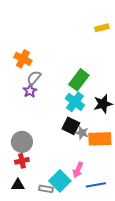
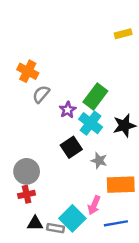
purple star: (30, 91) -> (68, 110), moved
black square: (71, 126) -> (71, 147), moved, turned 30
orange rectangle: (100, 139) -> (121, 185), moved
black triangle: (18, 185) -> (35, 223), moved

